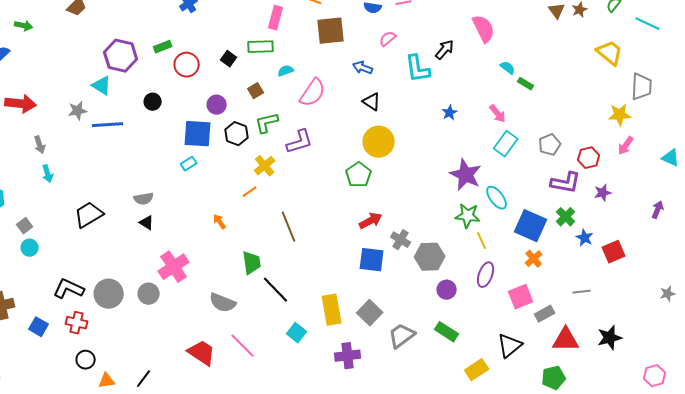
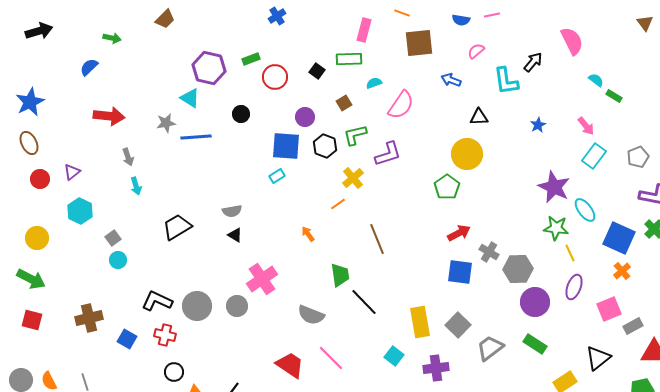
black triangle: (372, 102) -> (479, 117), moved, turned -36
purple circle: (447, 290) -> (535, 302), size x1.5
cyan square: (297, 333) -> (394, 356), moved

